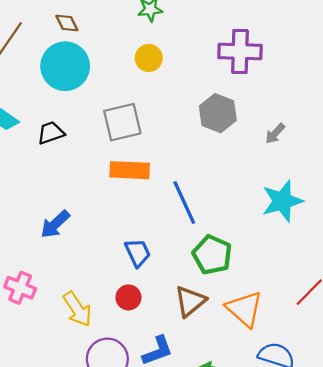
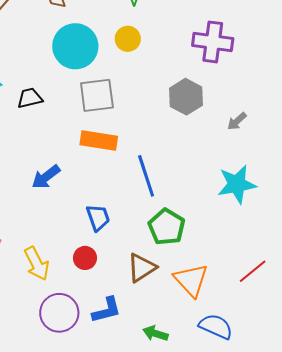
cyan circle: (65, 66) -> (75, 46), moved
blue arrow: (55, 224) -> (46, 177), moved

